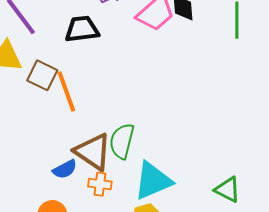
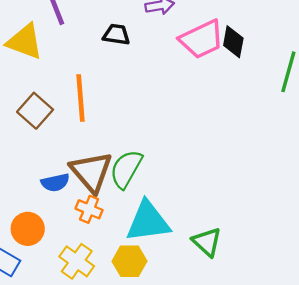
black trapezoid: (82, 29) -> (116, 35), size x0.7
brown square: (42, 75) -> (35, 111), moved
green triangle: (228, 190) -> (207, 242), moved

